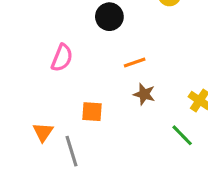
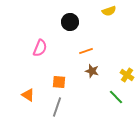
orange triangle: (43, 132) -> (28, 95), turned -32
gray line: (71, 151) -> (57, 107), moved, turned 36

